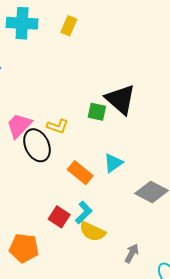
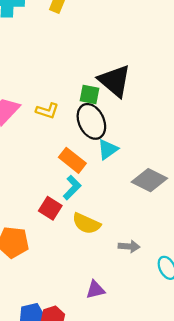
black ellipse: (37, 145) -> (91, 121), moved
cyan L-shape: (84, 213) -> (72, 188), moved
gray arrow: (132, 253) -> (129, 246), turned 66

